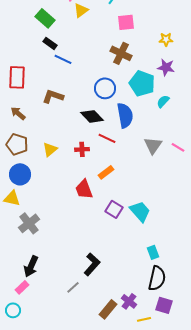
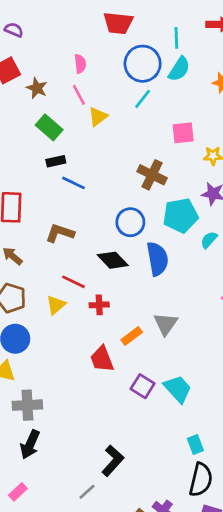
pink square: (126, 22) -> (183, 133), moved
black rectangle: (50, 43) -> (56, 161), turned -48
cyan pentagon: (142, 83) -> (180, 215), turned -30
red line: (107, 138) -> (73, 282), moved
gray triangle: (153, 145) -> (166, 324), moved
gray cross: (29, 223) -> (27, 405), turned 35
black arrow: (31, 266) -> (30, 444), moved

